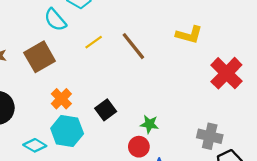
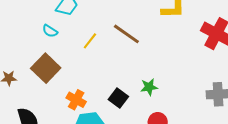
cyan semicircle: (55, 20) -> (50, 31), size x0.7
green star: (149, 124) -> (149, 87), moved

